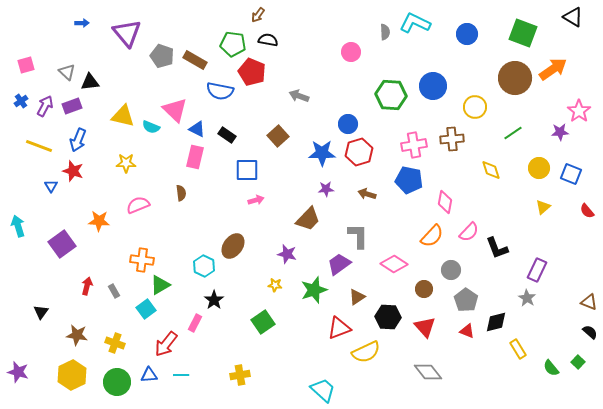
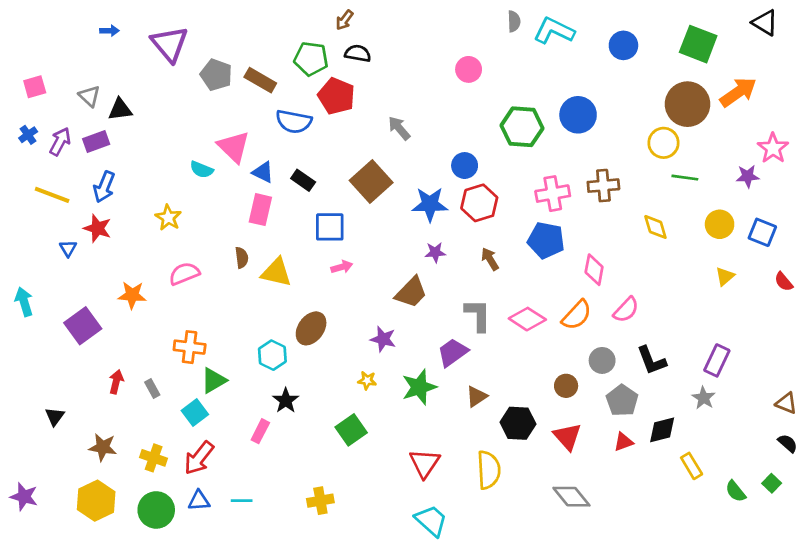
gray semicircle: (385, 32) -> (514, 21), moved
gray arrow: (299, 96) -> (399, 128), turned 30
yellow circle: (475, 107) -> (663, 143), moved
yellow triangle: (123, 116) -> (276, 272), moved
green line: (513, 133) -> (685, 178), turned 42
brown square: (278, 136) -> (371, 182), size x1.4
yellow star: (126, 163) -> (168, 218), turned 30
brown arrow: (367, 194) -> (490, 259), turned 42
black L-shape: (497, 248) -> (651, 360), moved
pink diamond: (394, 264) -> (527, 319), moved
red triangle: (339, 328) -> (425, 463), moved, turned -35
red triangle: (467, 331) -> (623, 442), turned -42
red arrow: (166, 344) -> (199, 458), moved
yellow semicircle: (366, 352) -> (489, 470), turned -68

